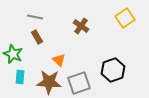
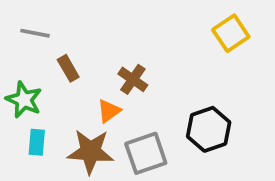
gray line: (35, 17) -> (35, 33), moved
brown cross: (81, 26) -> (133, 79), moved
orange triangle: (59, 60) -> (109, 111), turned 40

